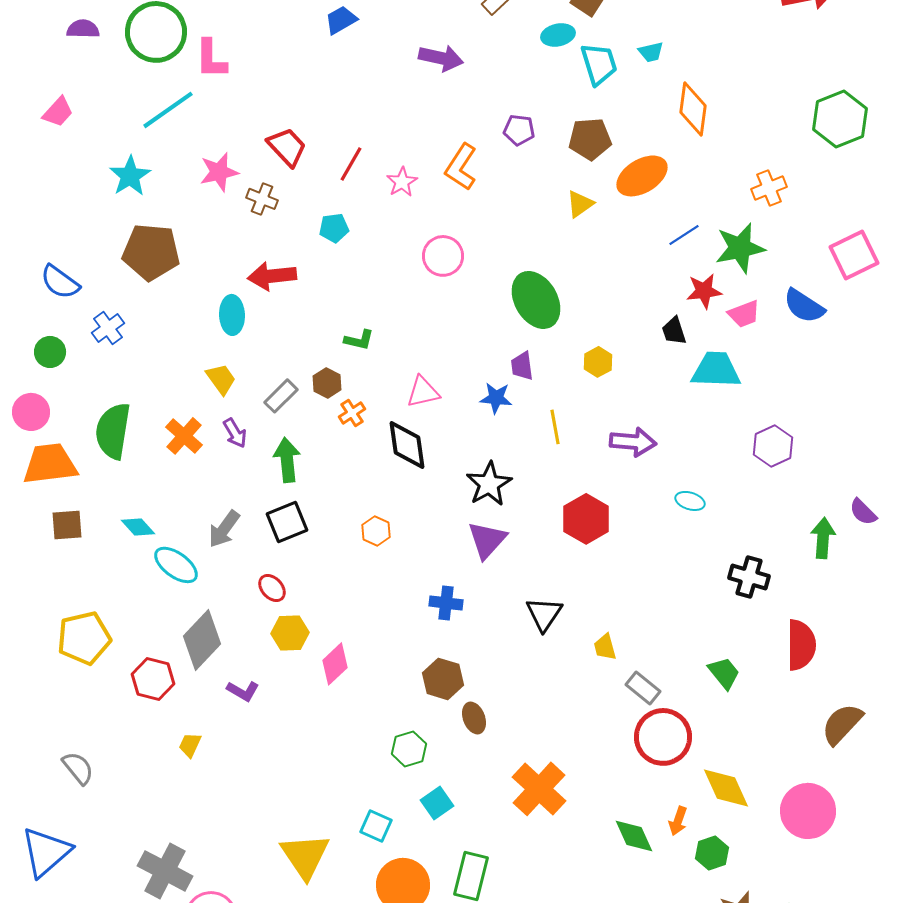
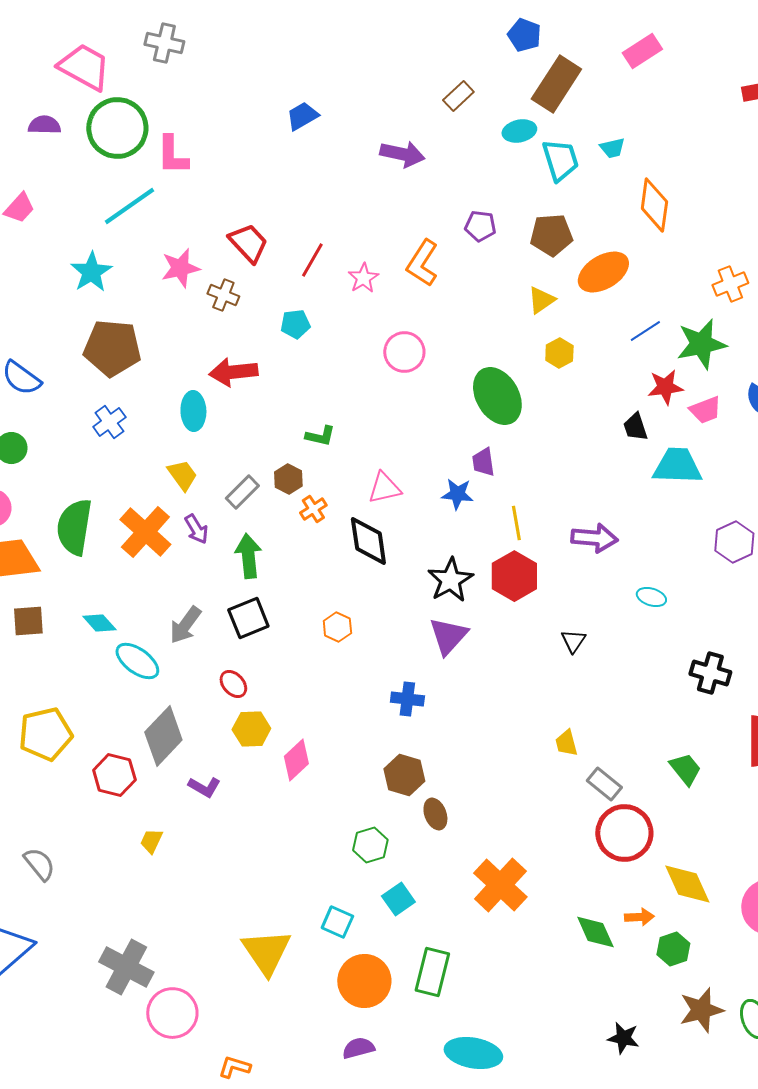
blue cross: (108, 328) -> (109, 422), moved
yellow hexagon: (598, 362) -> (559, 353), moved
orange cross: (184, 436) -> (145, 532), size x1.4
red hexagon: (586, 519) -> (514, 576), moved
black triangle: (544, 614) -> (573, 641), moved, size x0.7
orange arrow: (678, 821) -> (639, 917), turned -112

